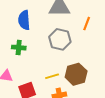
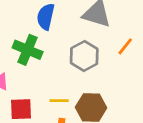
green cross: (19, 48) -> (28, 50), size x1.5

